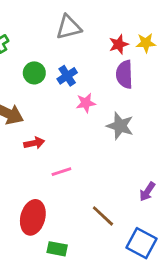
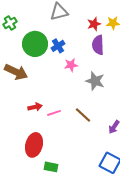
green circle: (34, 73) -> (35, 44), size x1.6
red arrow: (34, 143) -> (35, 107), moved
brown line: (103, 216) -> (83, 115), moved

